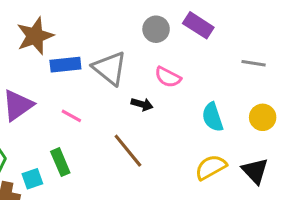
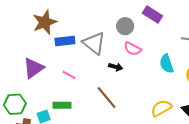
gray circle: (156, 29) -> (125, 26), moved
cyan semicircle: (213, 117) -> (167, 64), moved
green rectangle: (60, 162) -> (62, 105), turned -66

